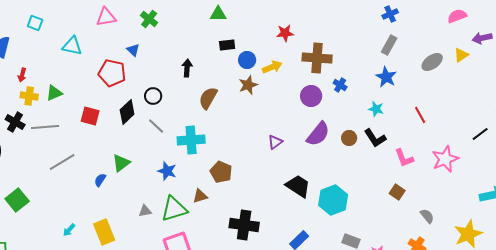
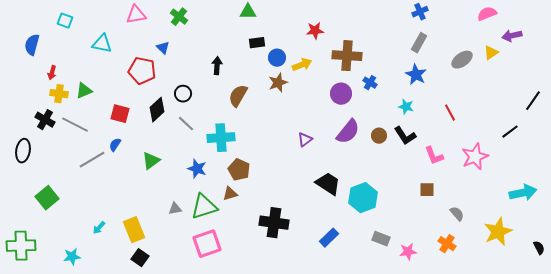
gray line: (45, 127) -> (75, 125), turned 32
brown pentagon: (221, 172) -> (239, 170), moved
blue semicircle: (100, 180) -> (115, 145), moved
brown square: (397, 192) -> (427, 190), turned -35

